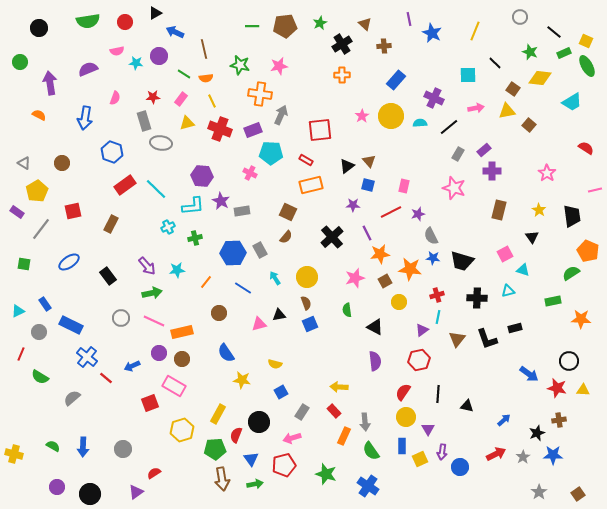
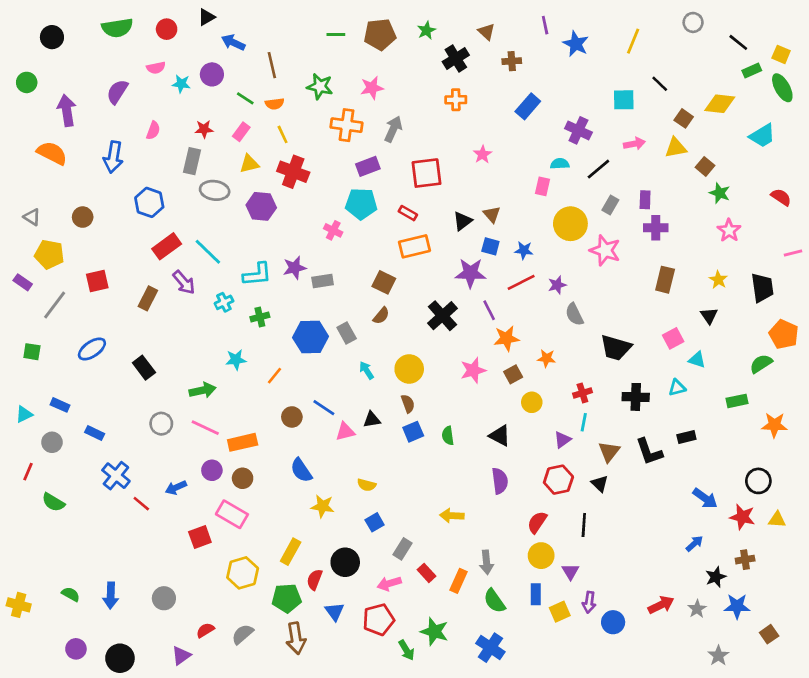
green star: (530, 52) -> (720, 193), moved
purple semicircle: (88, 69) -> (117, 92), turned -36
orange semicircle: (39, 115) -> (52, 153), size x1.6
gray arrow: (281, 115) -> (393, 129), moved
yellow circle: (391, 116) -> (570, 224), moved
gray rectangle: (144, 121) -> (192, 161), turned 30
purple rectangle: (253, 130) -> (368, 166), moved
purple rectangle: (484, 150) -> (645, 200), turned -48
purple hexagon: (202, 176) -> (261, 206), moved
pink rectangle: (404, 186) -> (542, 186), moved
yellow pentagon: (37, 191) -> (49, 254), turned -30
purple star: (221, 201) -> (295, 268), turned 30
purple star: (353, 205) -> (470, 273), size x1.6
blue star: (433, 258) -> (524, 250), moved
purple arrow: (147, 266) -> (184, 282), moved
orange star: (410, 269) -> (546, 358), size x0.6
blue line: (243, 288) -> (324, 408), moved
blue rectangle: (45, 304) -> (60, 405), turned -32
green semicircle: (347, 310) -> (448, 436), moved
blue rectangle: (71, 325) -> (95, 433), size x0.6
gray semicircle: (72, 398) -> (243, 634), moved
black triangle: (467, 406) -> (600, 484), moved, turned 32
red rectangle: (334, 411) -> (426, 573), moved
blue arrow: (504, 420) -> (694, 544), moved
green arrow: (255, 484) -> (406, 650), moved, turned 70
brown square: (578, 494) -> (769, 634), moved

